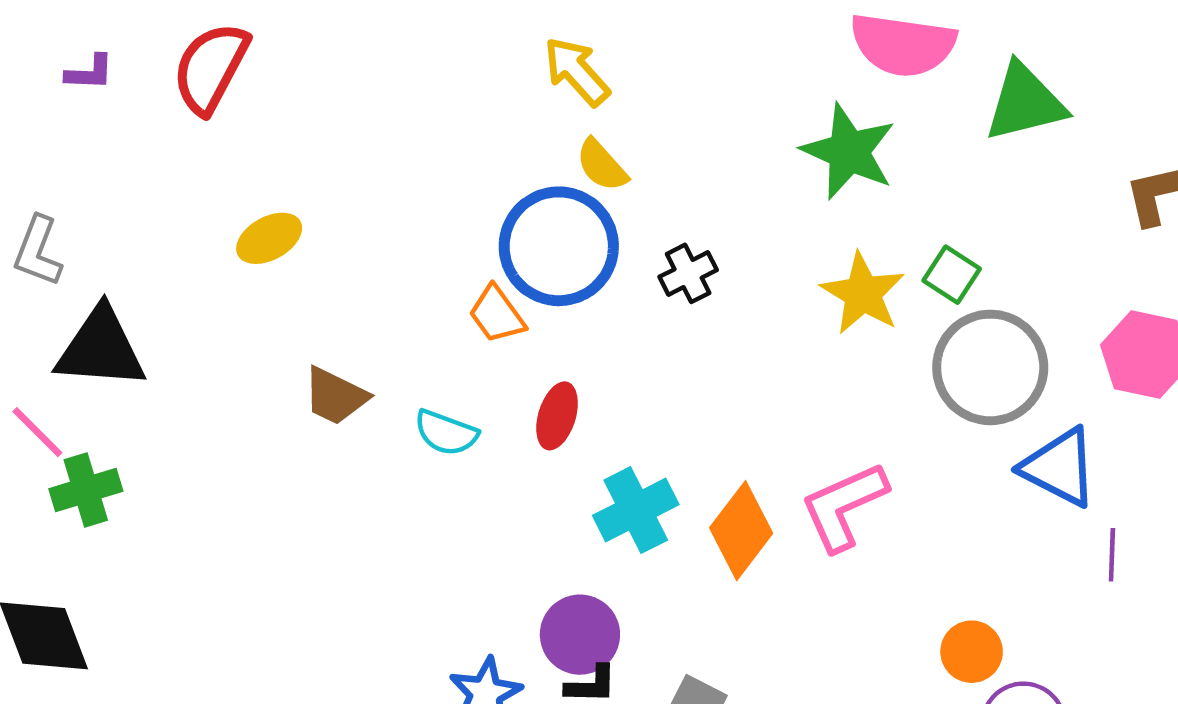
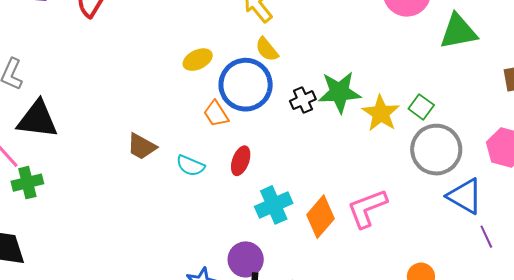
green star: (849, 152) -> (339, 92), moved, turned -30
yellow ellipse: (269, 238) -> (198, 60), moved
purple line: (1112, 555) -> (486, 237), turned -30

